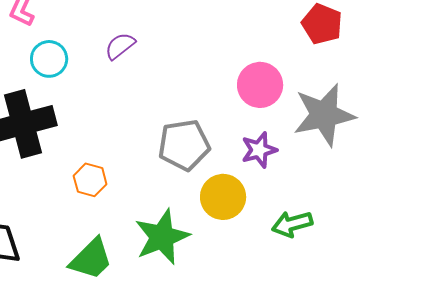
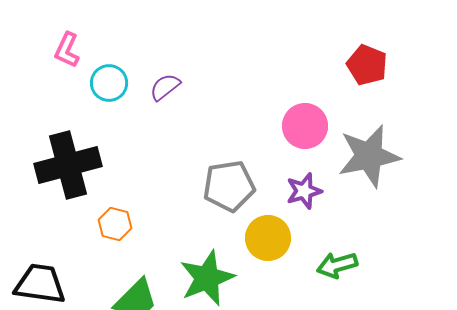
cyan circle: (49, 59) -> (109, 83), moved
orange hexagon: (90, 180) -> (115, 224), moved

